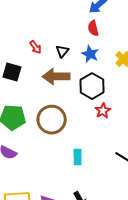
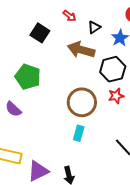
red arrow: (35, 47) -> (69, 16), turned -32
brown circle: (52, 120) -> (82, 102), moved

